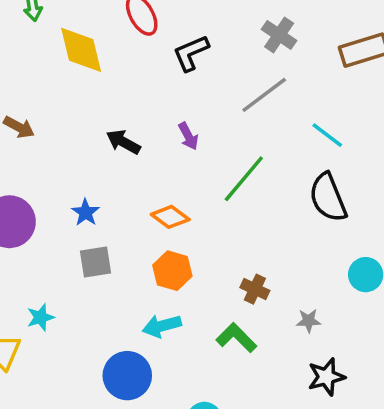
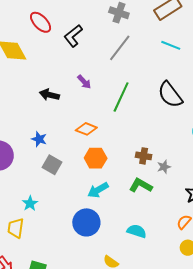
cyan line: (327, 135) -> (171, 45), moved
gray square: (95, 262) -> (52, 165), turned -36
gray star: (309, 321) -> (164, 167), moved

